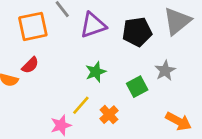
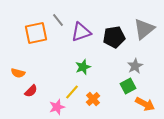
red semicircle: (30, 65) -> (31, 91), moved
green square: (137, 87) -> (128, 86), moved

